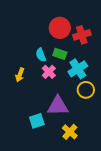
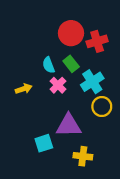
green rectangle: (60, 54) -> (71, 64), turned 32
yellow arrow: (20, 75) -> (24, 89), turned -128
yellow cross: (70, 132) -> (83, 156), turned -35

